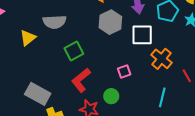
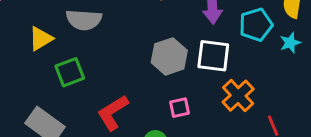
gray hexagon: (110, 22) -> (169, 56), moved
green square: (74, 51) -> (70, 72), moved

